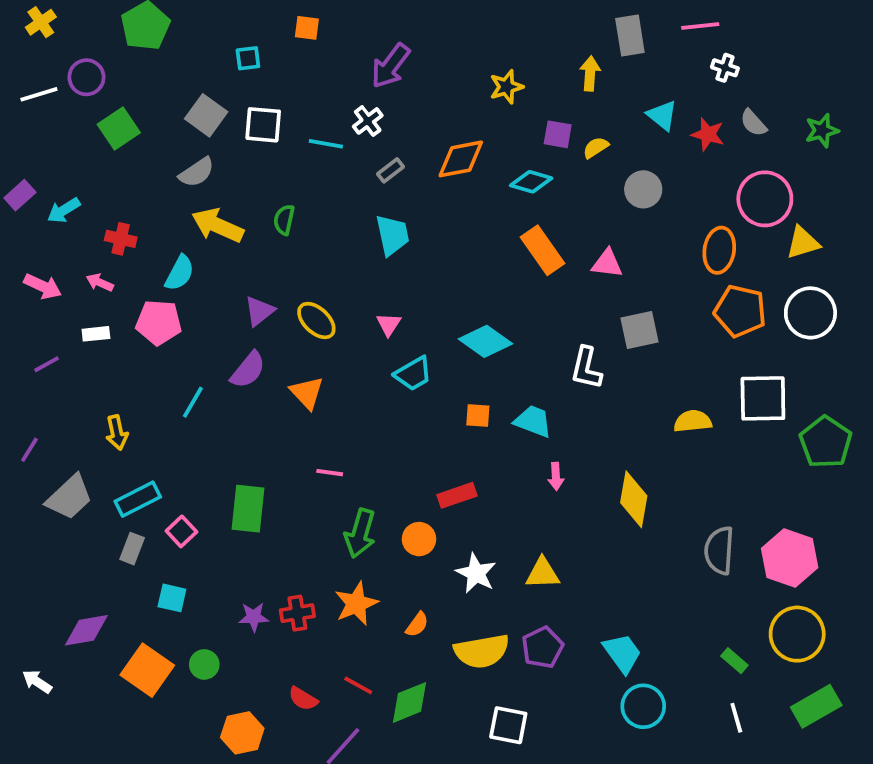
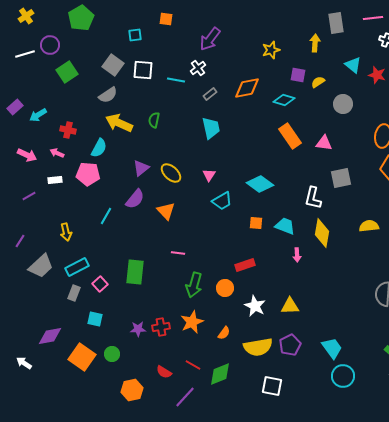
yellow diamond: (634, 499) -> (322, 233), moved

